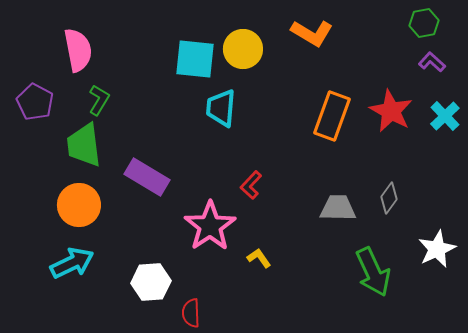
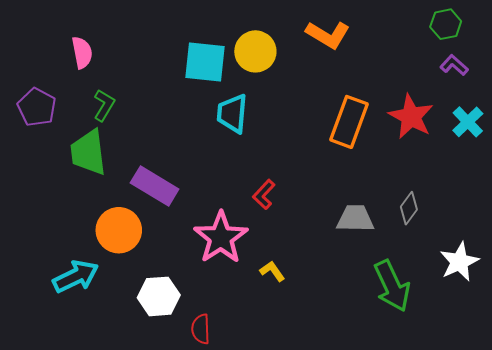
pink semicircle: (78, 50) -> (82, 53), size x0.7
orange circle: (79, 205) -> (119, 230), moved

